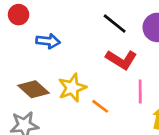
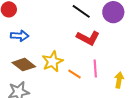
blue arrow: (48, 41) -> (20, 36), moved
pink line: (140, 91) -> (95, 69), moved

